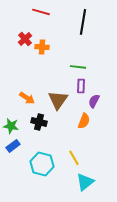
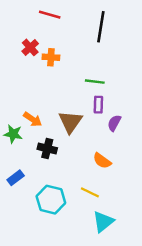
orange semicircle: (84, 121) -> (102, 161), moved, turned 105
green star: (11, 126) -> (13, 134), moved
yellow line: (74, 158) -> (90, 192), turned -35

